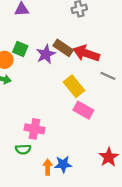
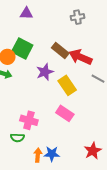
green square: (20, 49) -> (22, 48), size x1.5
purple star: (46, 54) -> (45, 72), moved
pink rectangle: (83, 110) -> (65, 113), moved

